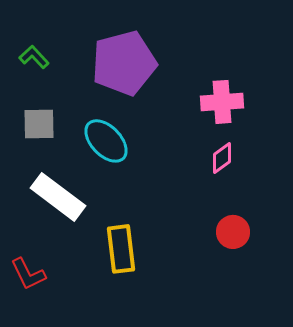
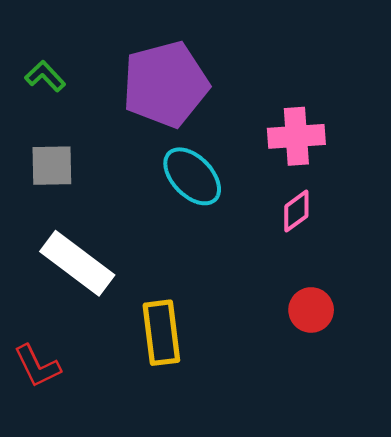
cyan ellipse: (106, 141) -> (192, 176), moved

